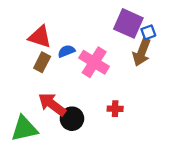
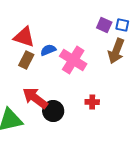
purple square: (128, 23) -> (104, 25), size x0.6
blue square: (148, 32) -> (122, 25), moved, turned 32

